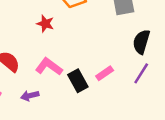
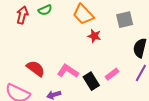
red star: (45, 24) -> (94, 36), moved

